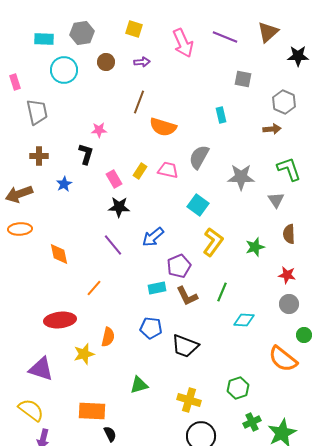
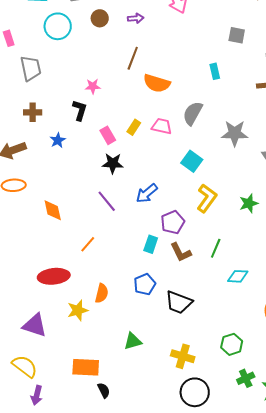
cyan rectangle: (157, 288) -> (151, 244), turned -60
blue pentagon: (151, 328) -> (145, 284), turned -30

